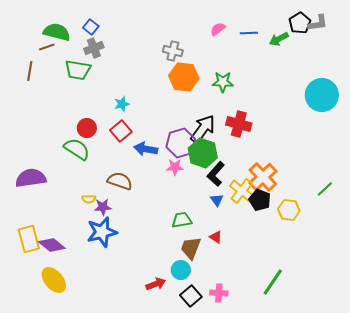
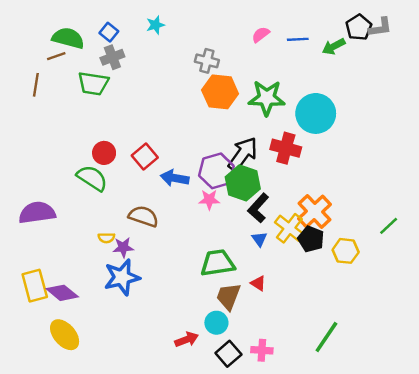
green star: (223, 82) -> (267, 98), size x1.4
cyan circle: (322, 95) -> (316, 113), moved
cyan star: (122, 104) -> (155, 25), moved
green trapezoid: (182, 220) -> (218, 263), size x1.4

